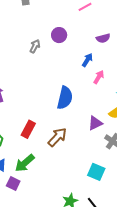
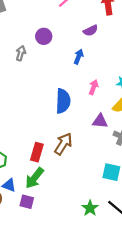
pink arrow: (99, 77) -> (94, 87), moved
purple triangle: (95, 123) -> (100, 121), turned 42
red rectangle: (28, 129) -> (37, 152), moved

